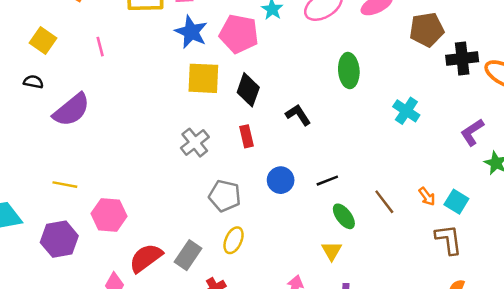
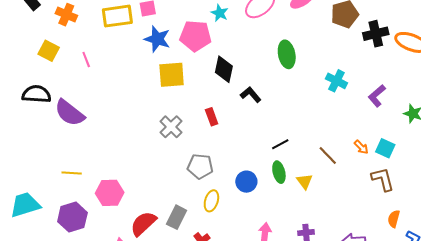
yellow square: (43, 40) -> (49, 51), moved
black semicircle: (33, 82) -> (36, 94), size x1.8
black diamond: (248, 90) -> (224, 69), moved
purple semicircle: (71, 110) -> (70, 113), turned 84
purple L-shape: (472, 132) -> (377, 96), moved
blue circle: (281, 180) -> (246, 182), moved
green ellipse: (344, 216) -> (279, 172), moved, turned 30
yellow triangle: (332, 251) -> (304, 181), moved

